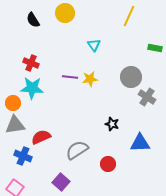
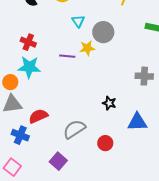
cyan triangle: (94, 45) -> (78, 21), moved
gray circle: (131, 77) -> (103, 32), moved
yellow star: (90, 79) -> (87, 48), moved
gray cross: (147, 97) -> (144, 76), turned -30

